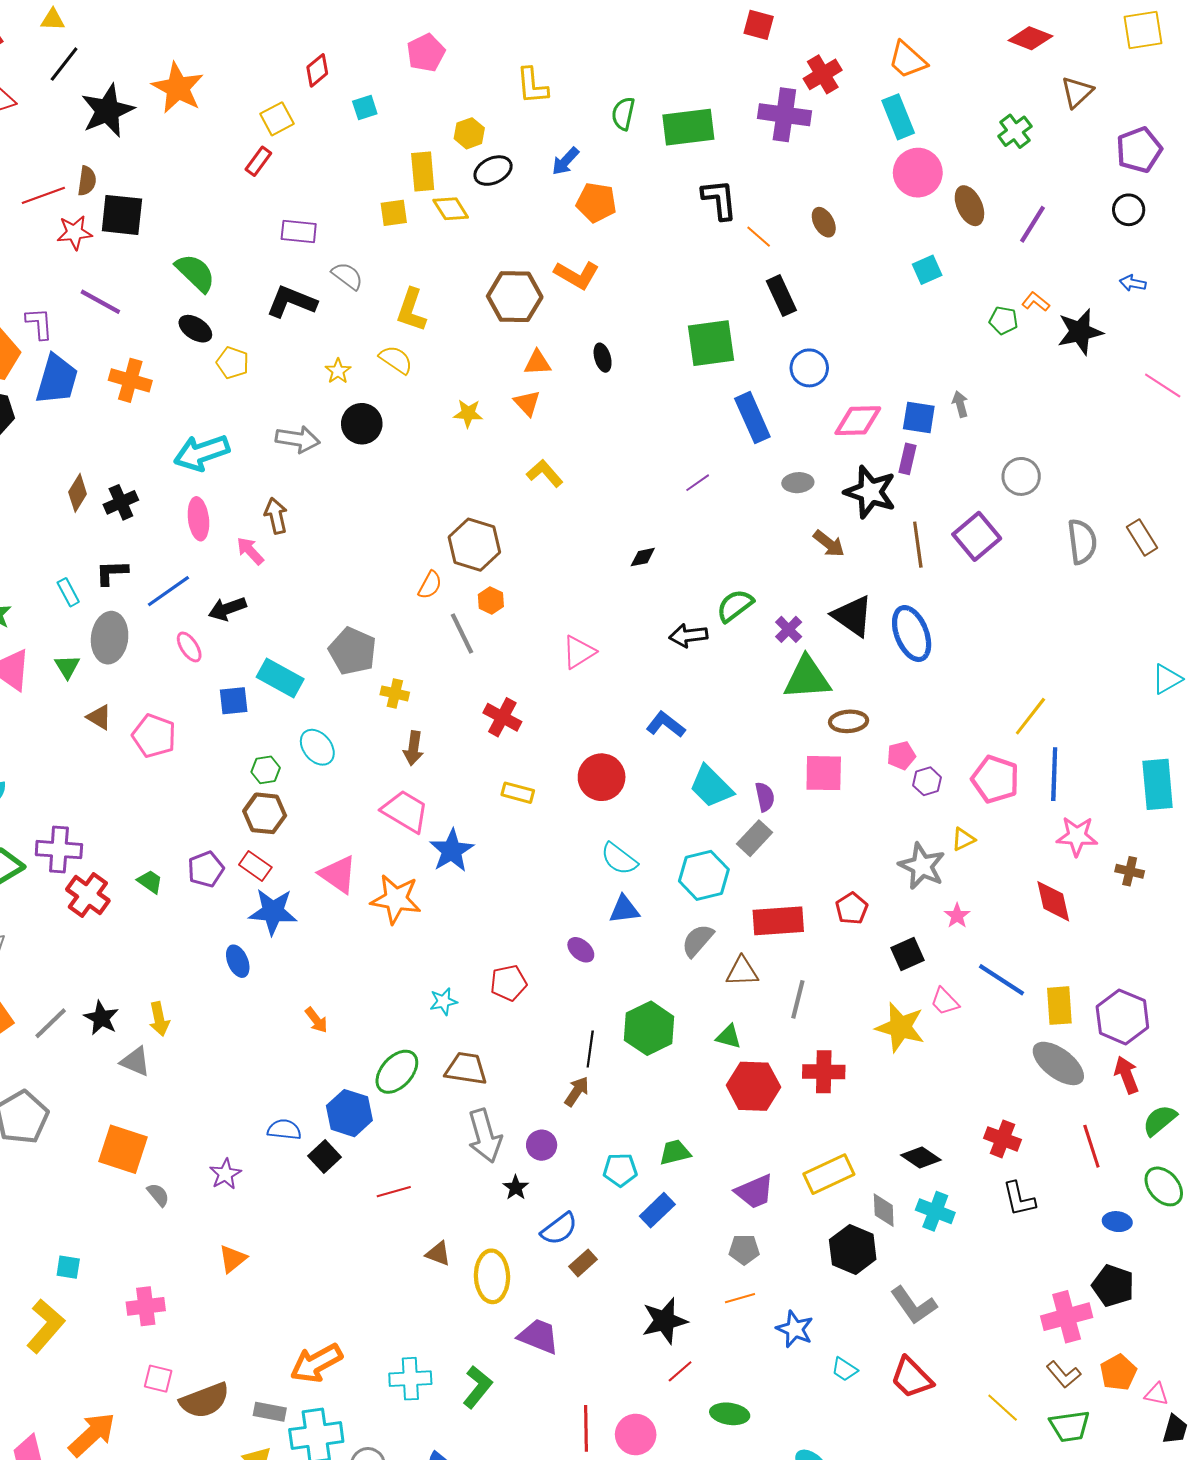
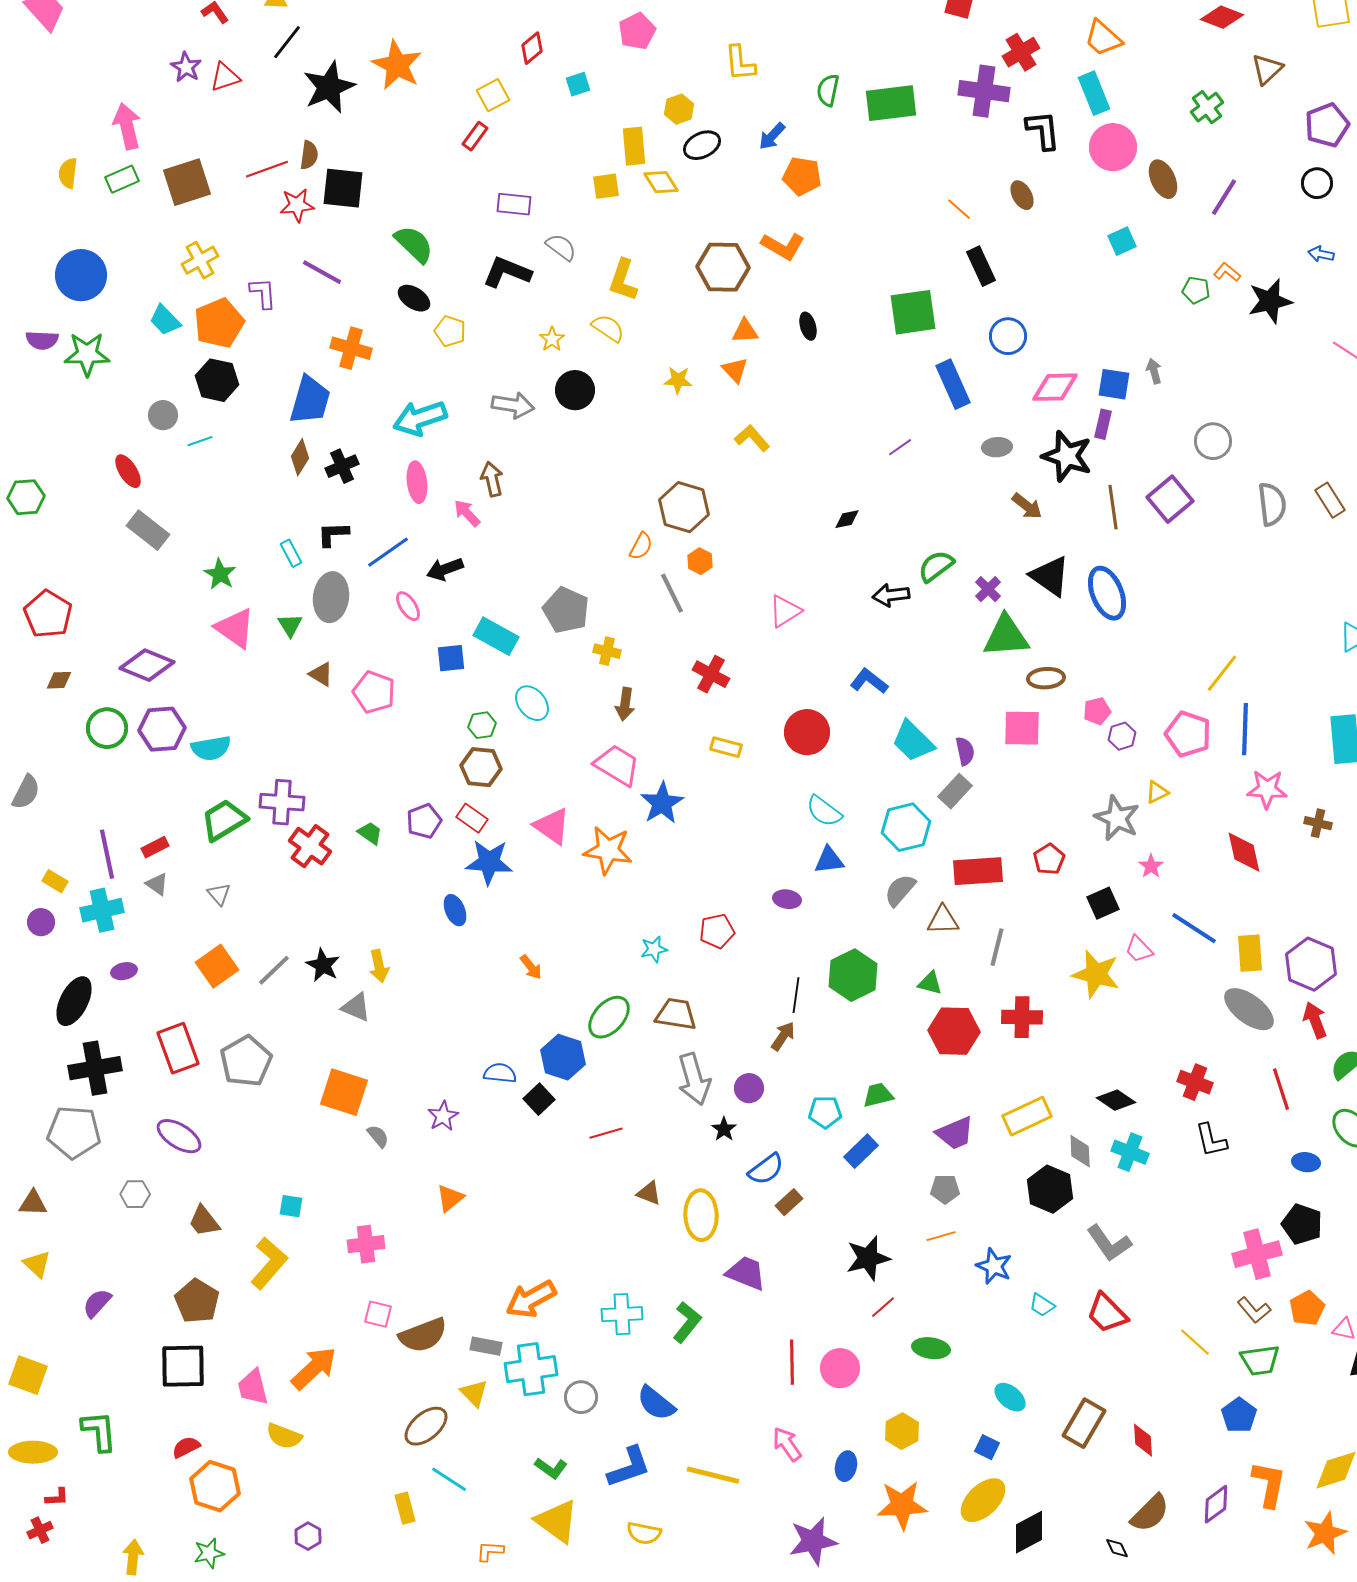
black L-shape: (719, 199) -> (1043, 130), moved
blue trapezoid: (57, 379) -> (310, 400), moved
purple ellipse: (581, 950) -> (787, 899), turned -32

